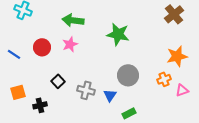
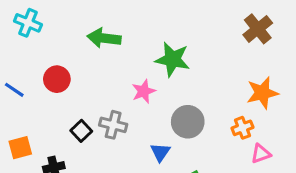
pink star: (70, 44) -> (144, 91), moved
gray cross: (86, 90) -> (113, 125), moved
pink triangle: (182, 90) -> (261, 154), moved

